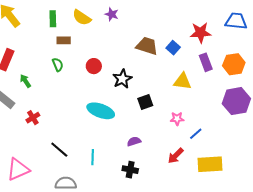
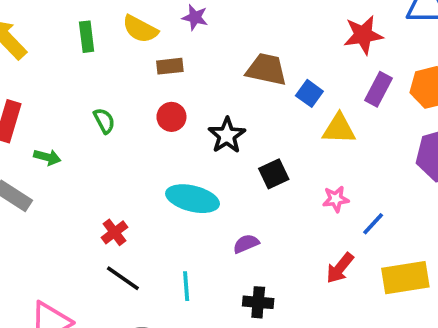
brown rectangle: (64, 40) -> (170, 66), moved
blue square: (173, 48) -> (309, 93), moved
purple rectangle: (206, 62) -> (379, 89), turned 54
green arrow: (25, 81) -> (47, 157), turned 144
red cross: (33, 118) -> (114, 232), moved
purple semicircle: (134, 141) -> (246, 244), moved

